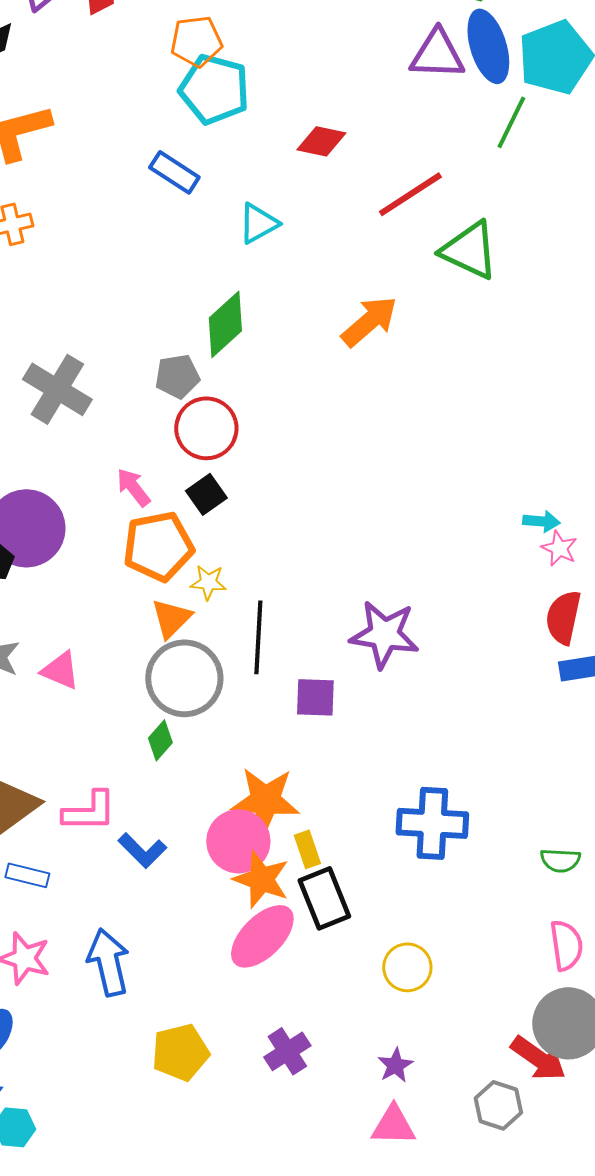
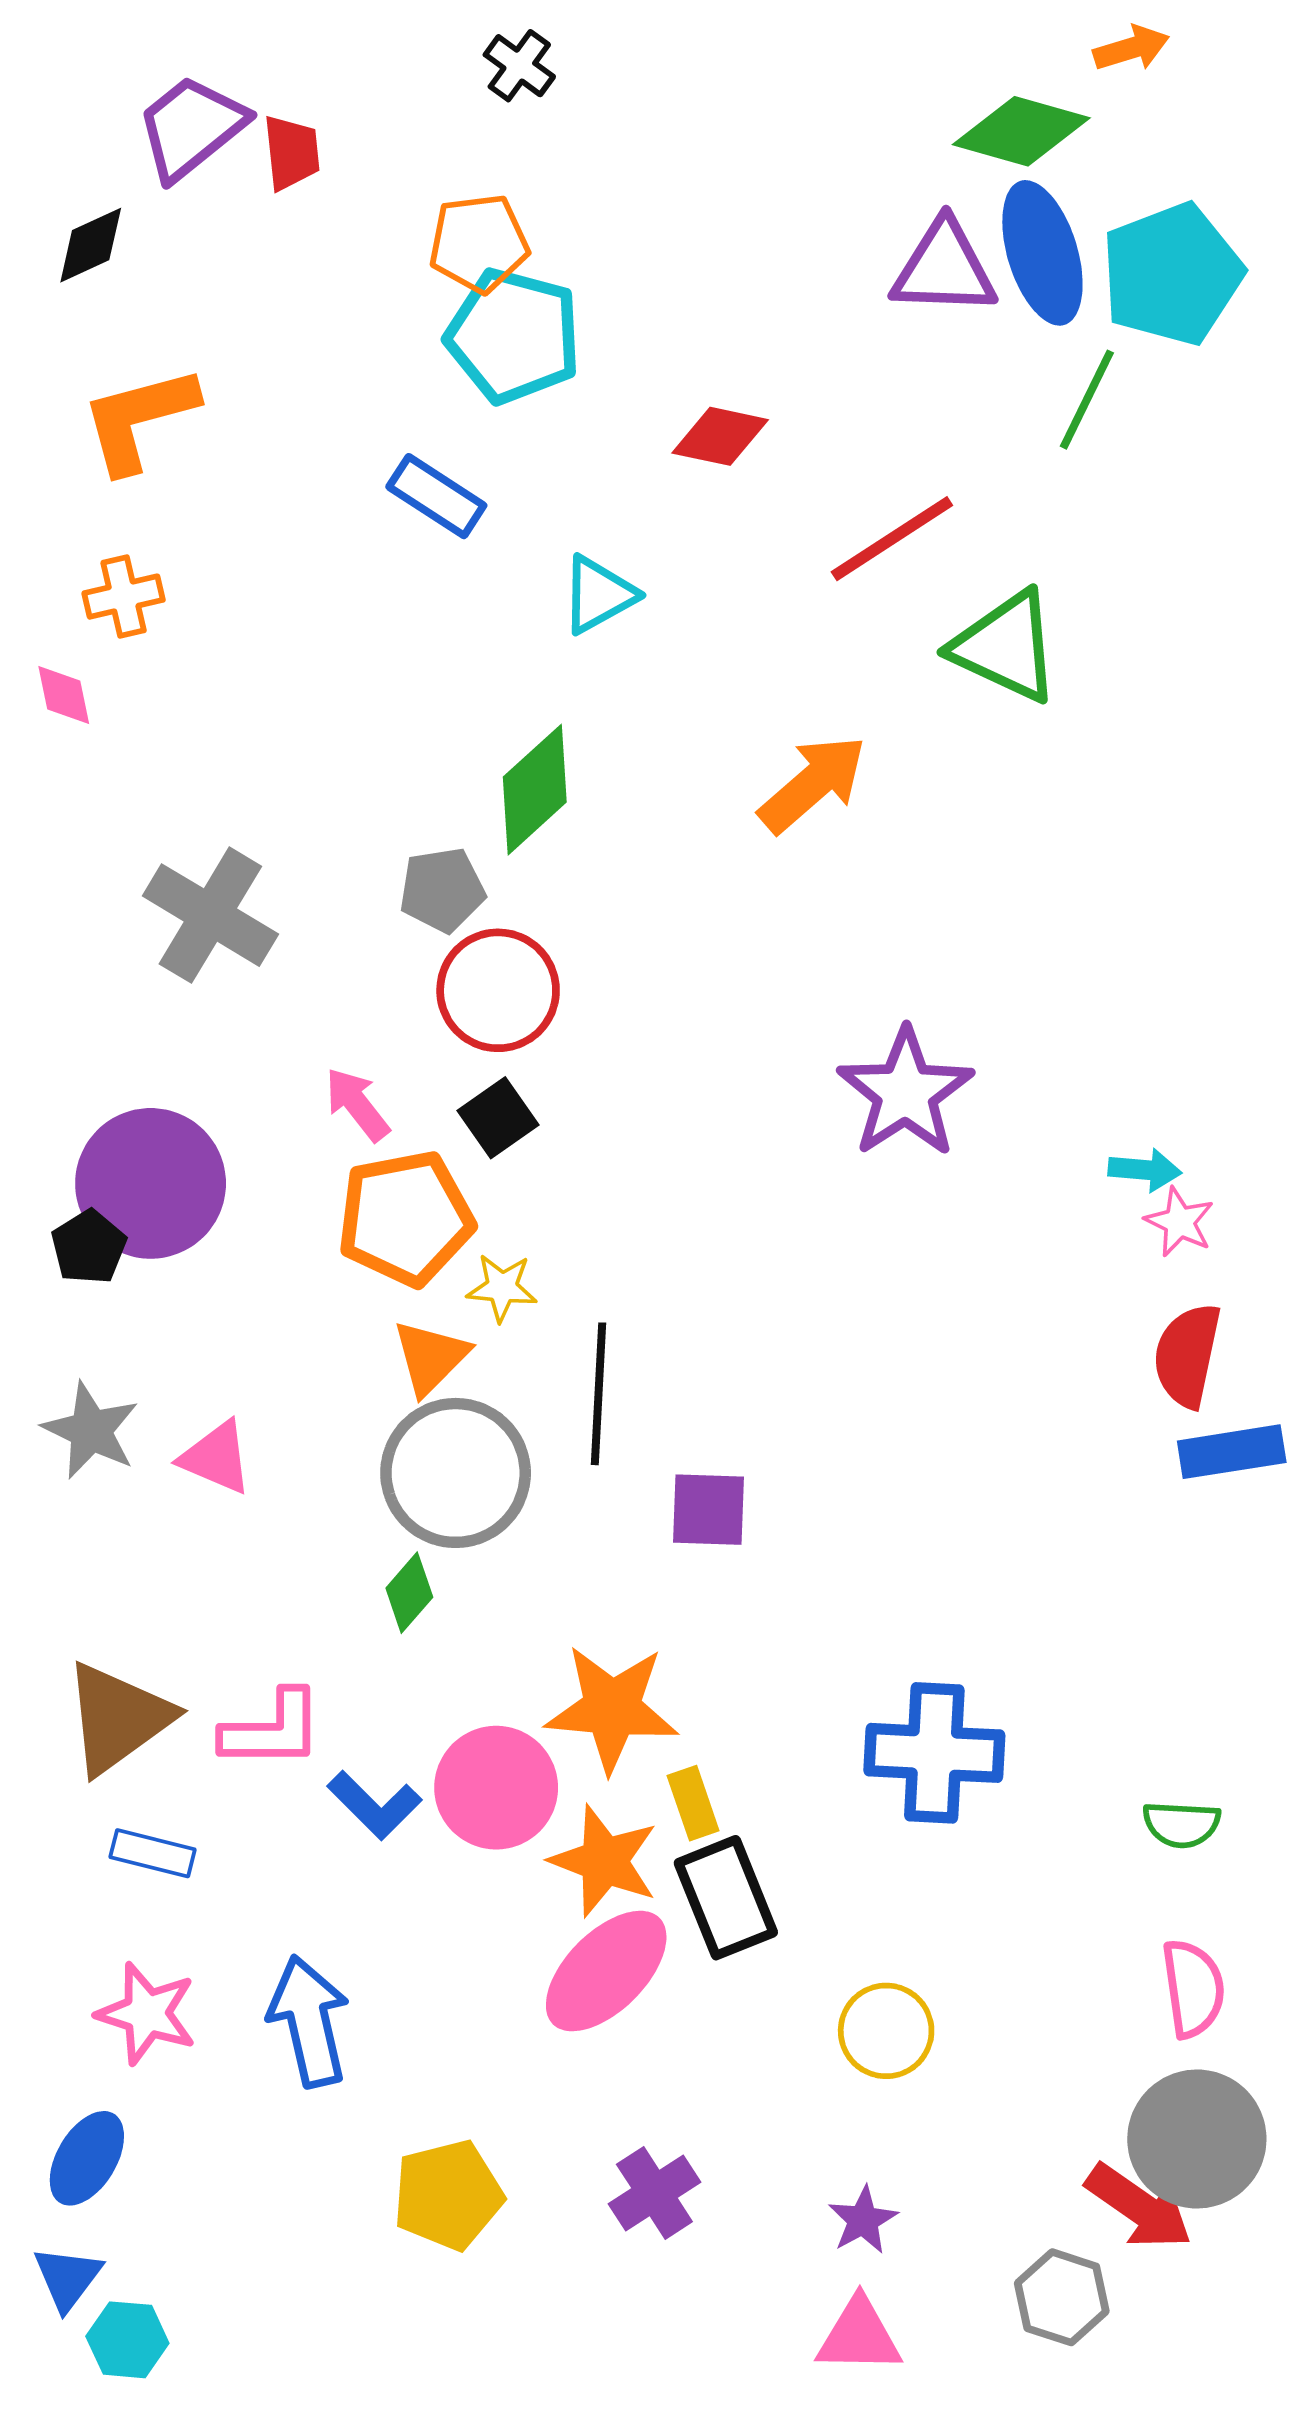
purple star: (384, 634) -> (905, 1093), moved, turned 30
pink circle: (238, 841) -> (496, 1788), moved

